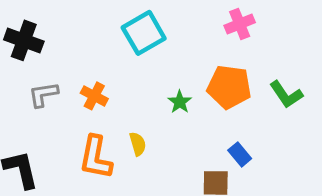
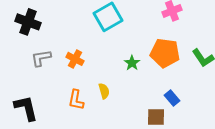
orange L-shape: (96, 157) -> (76, 100), size x0.7

